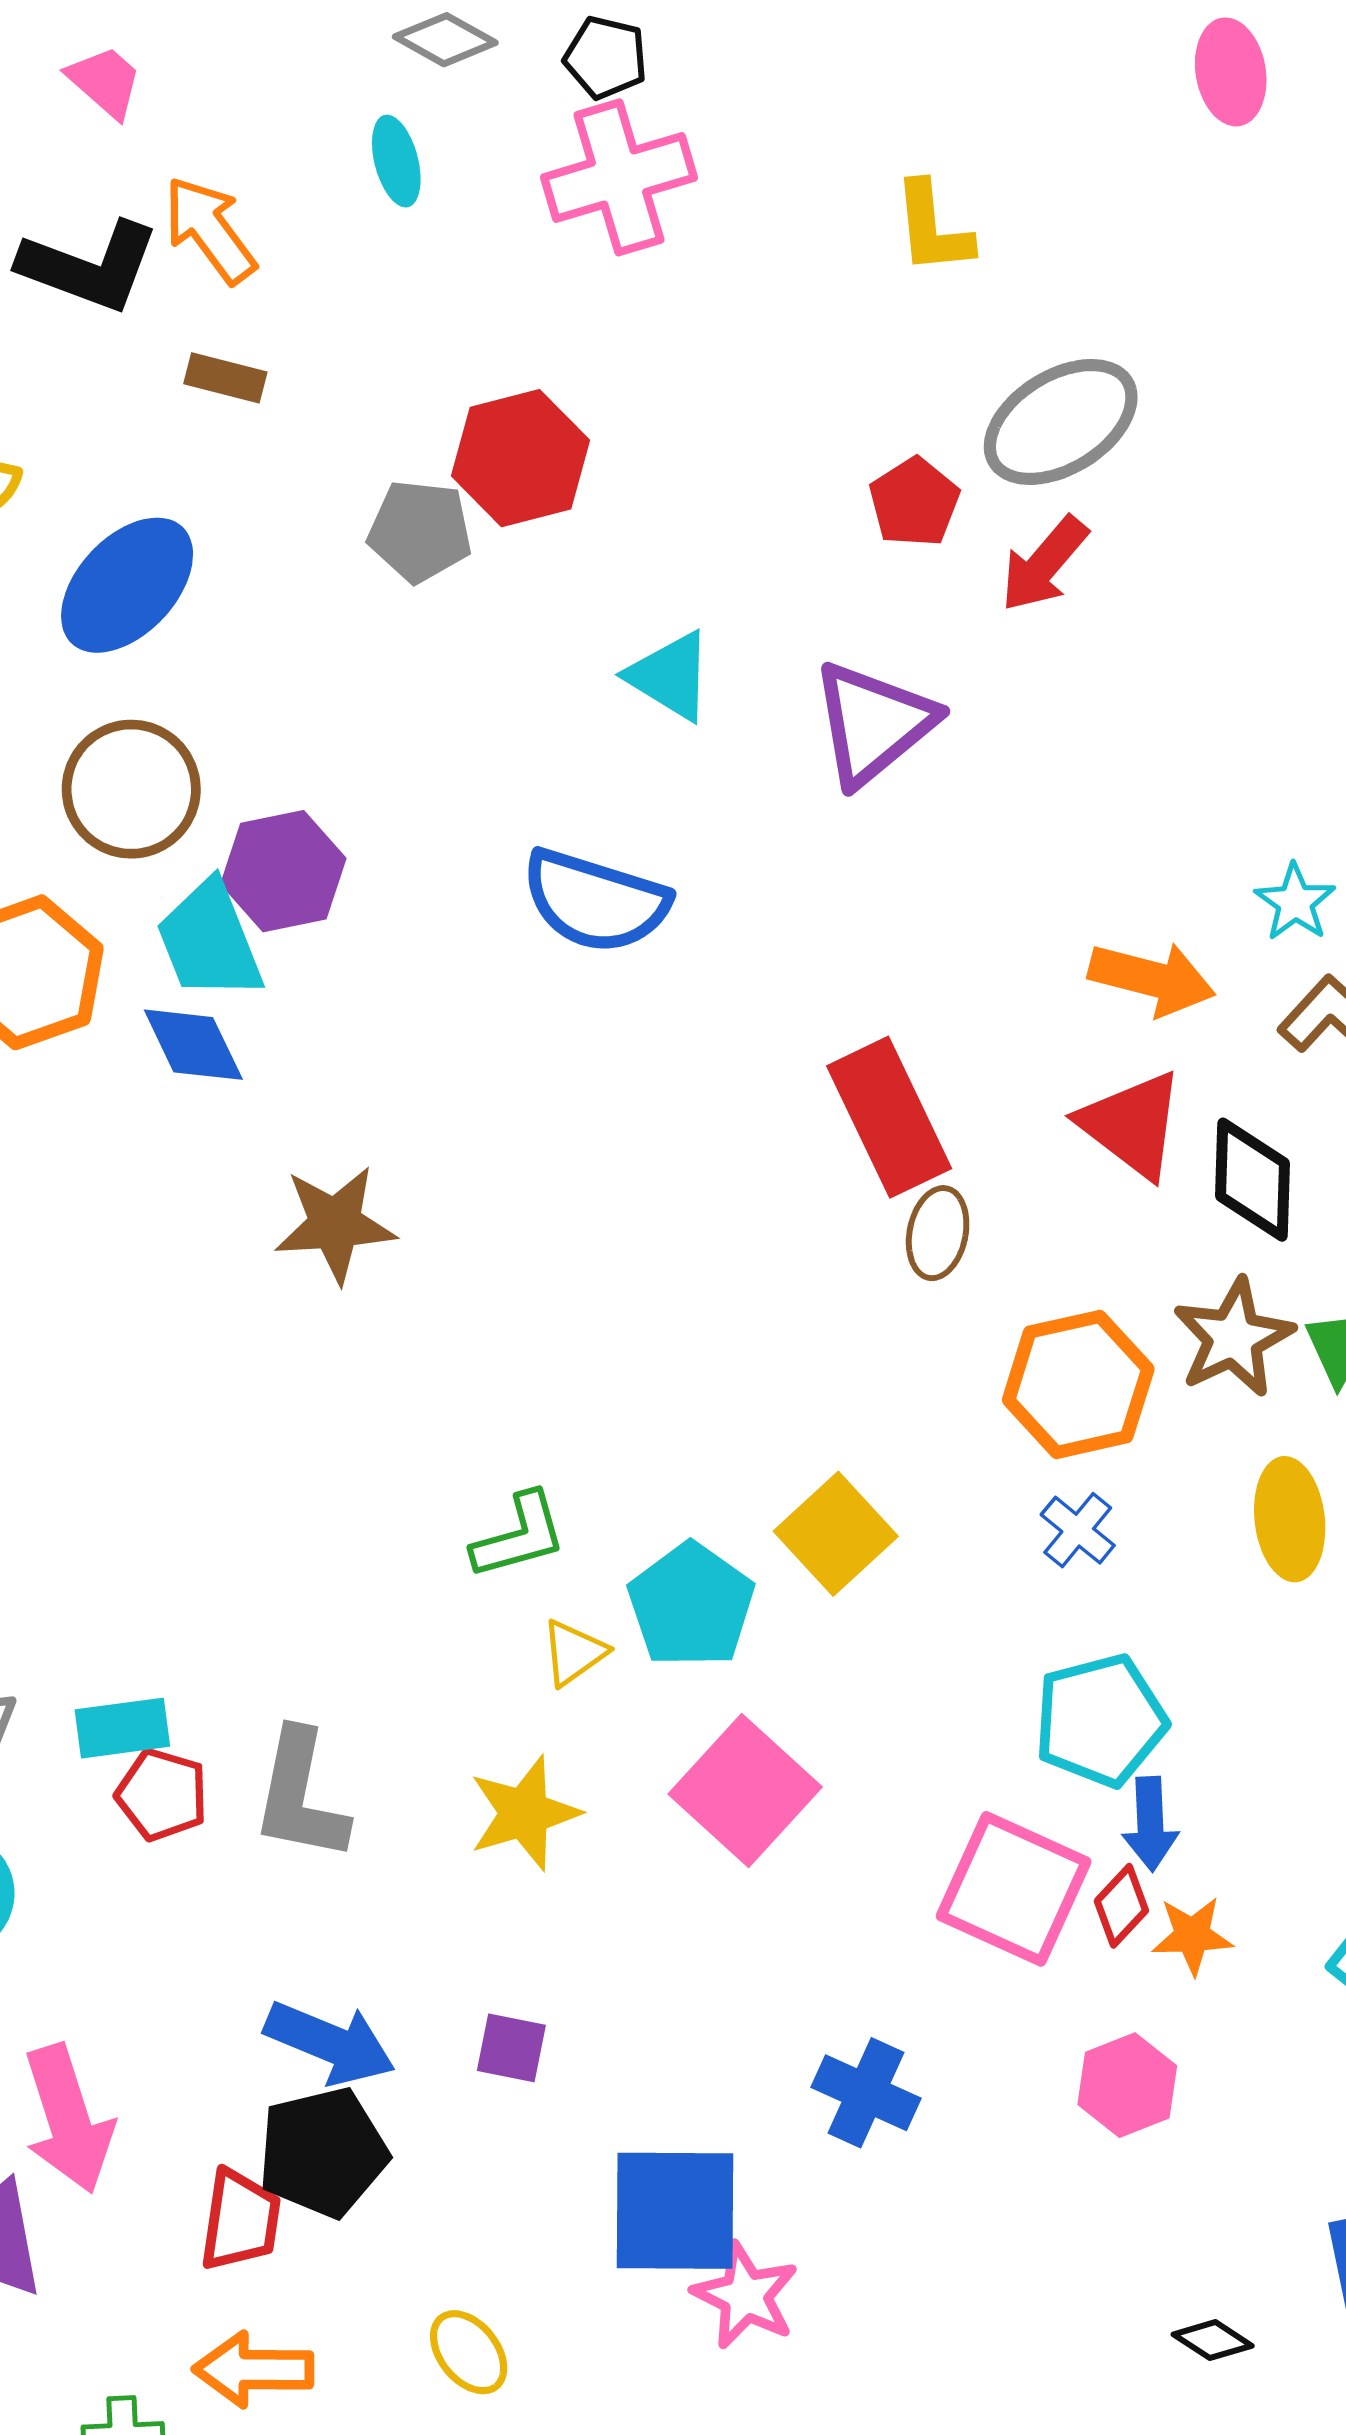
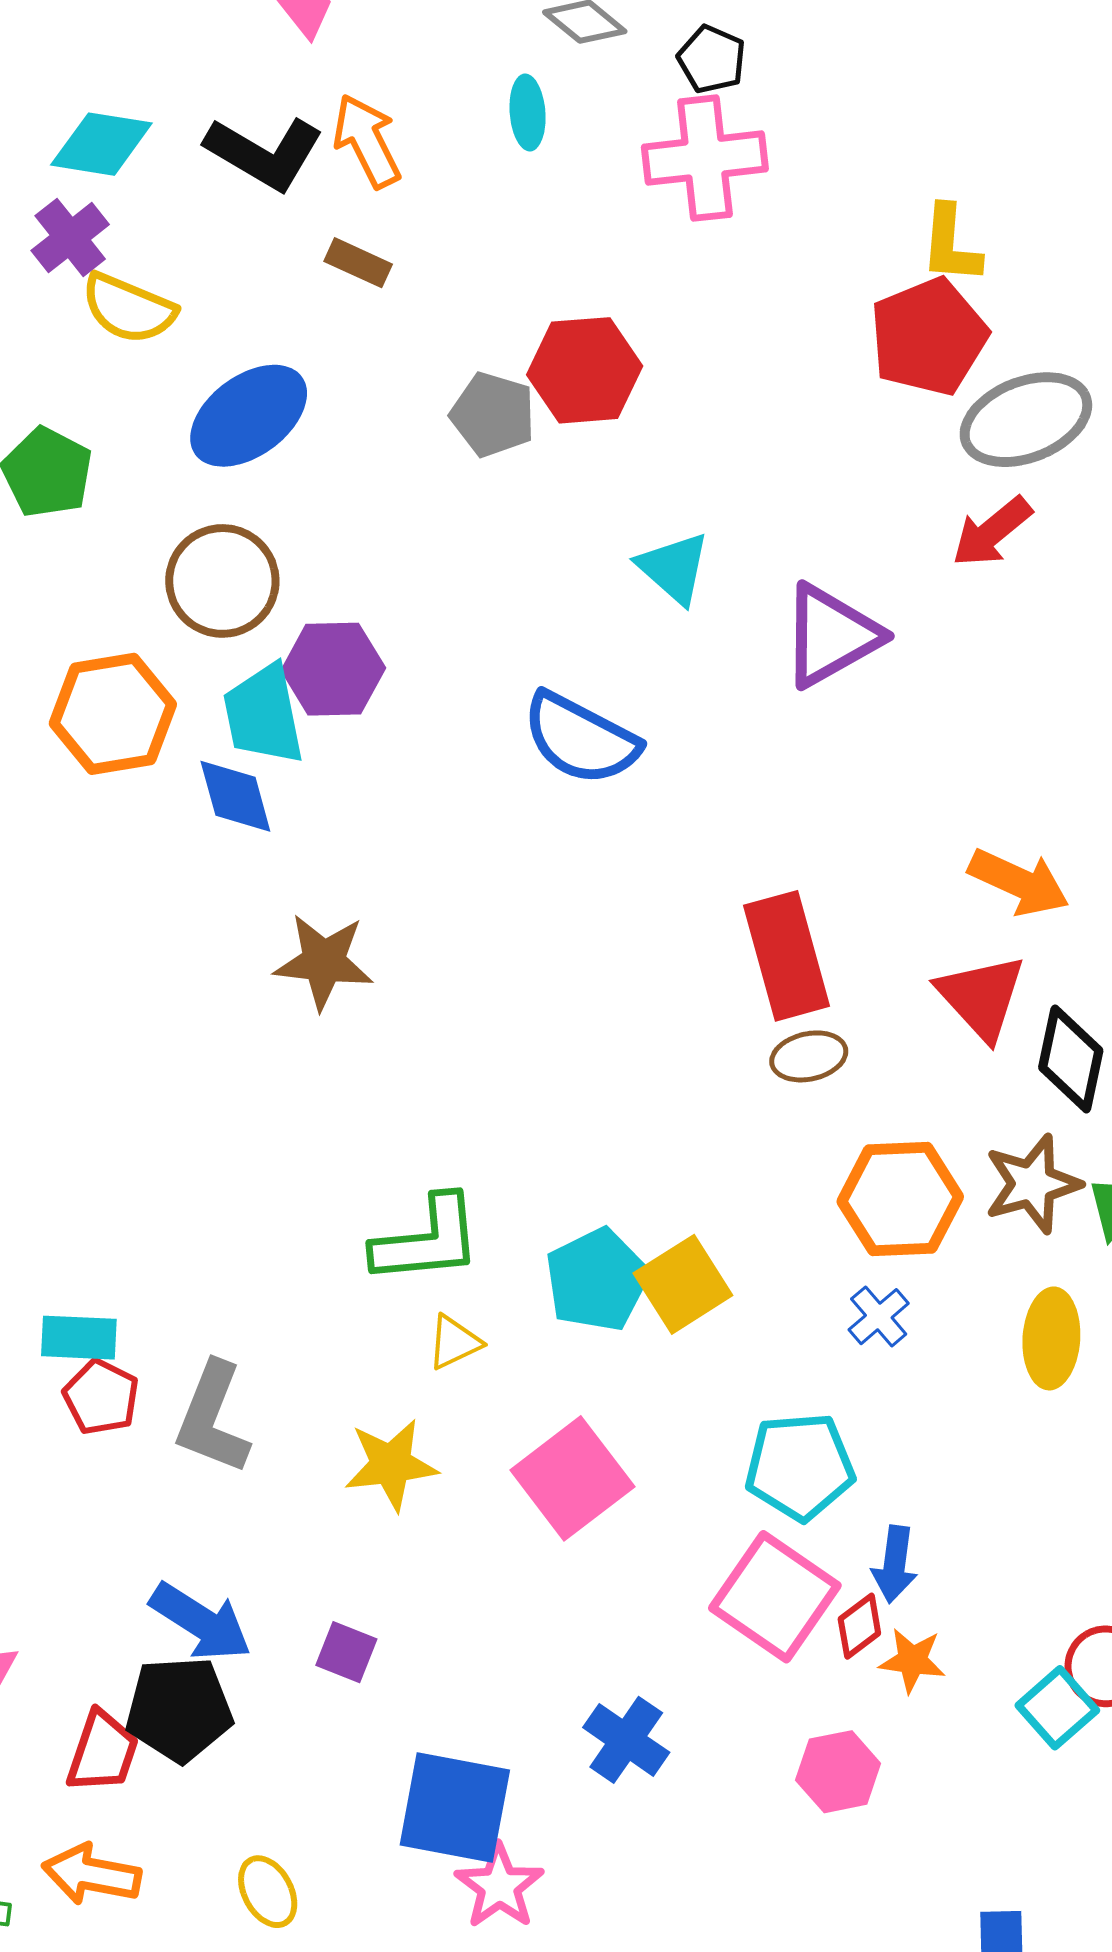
red pentagon: (914, 502) -> (929, 337), moved, size x1.6
brown ellipse: (938, 1233) -> (809, 1056), turned 56
green L-shape: (519, 1536) -> (427, 1240), size x1.4
cyan pentagon: (691, 1605) -> (597, 1280), moved
cyan pentagon: (1100, 1720) -> (800, 1467), moved

